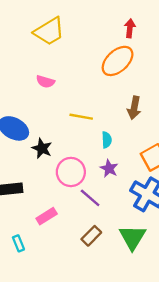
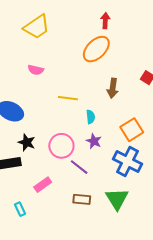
black star: (42, 148) -> (27, 142), moved
brown rectangle: (91, 236) -> (82, 199), turned 54

